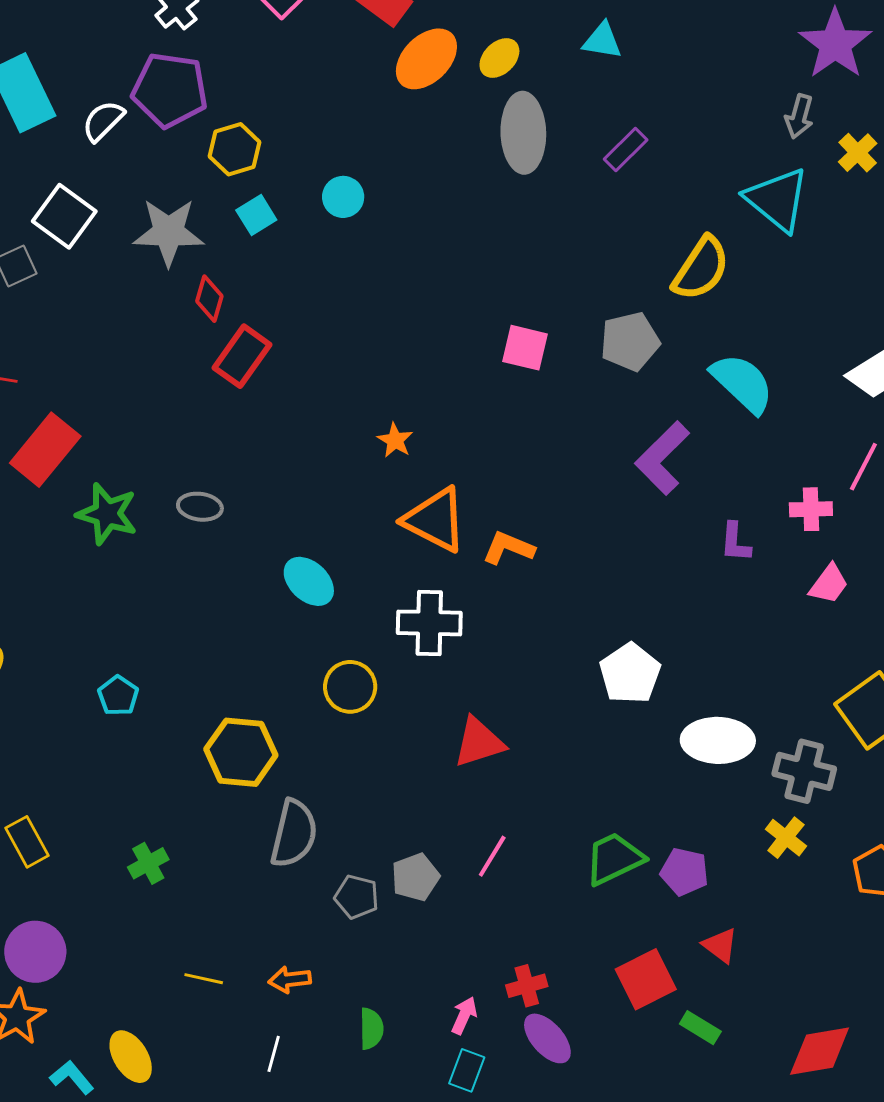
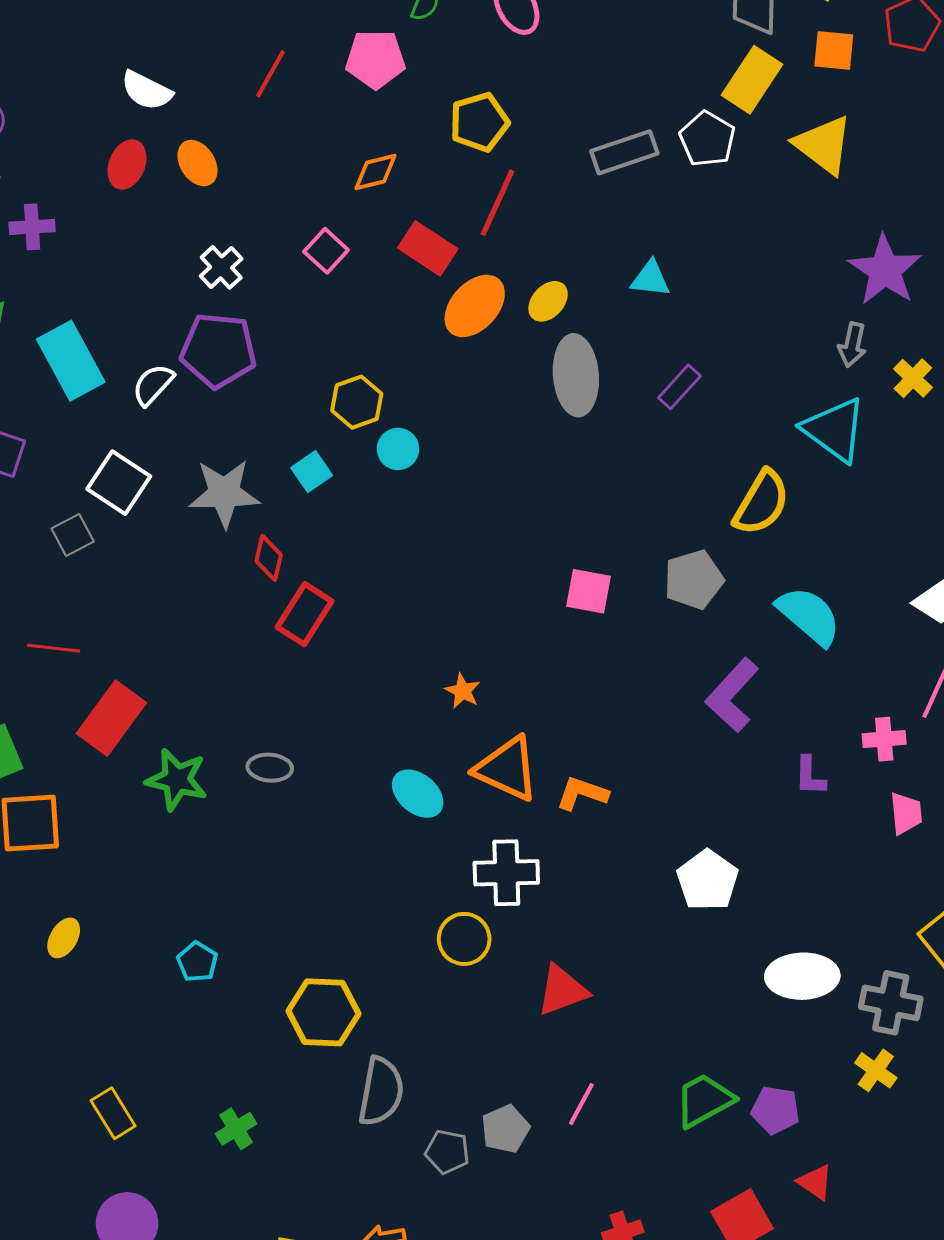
yellow hexagon: (235, 149) -> (357, 402), moved
cyan ellipse: (309, 581) -> (418, 794), moved
pink trapezoid: (829, 584) -> (906, 813), turned -39
white pentagon: (630, 673) -> (708, 880), moved
yellow circle: (350, 687) -> (464, 939), moved

